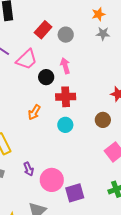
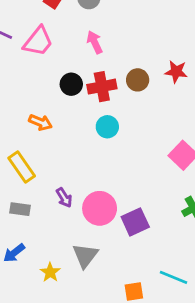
black circle: (46, 77) -> (71, 84), moved
orange arrow: (34, 112) -> (40, 122), moved, turned -91
brown circle: (103, 120) -> (138, 80), moved

